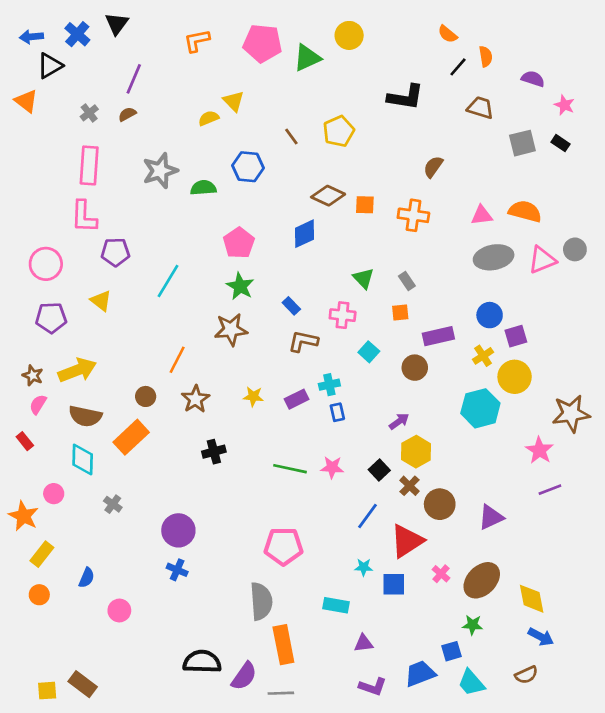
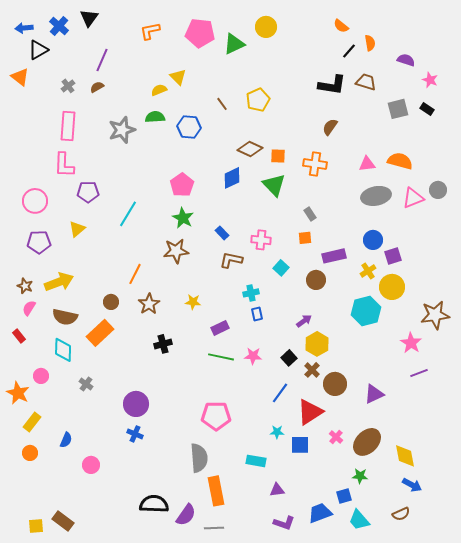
black L-shape: (406, 97) -> (332, 85), moved
green semicircle: (203, 188) -> (155, 117), moved
green triangle: (364, 278) -> (274, 185), moved, size x1.4
yellow triangle: (101, 301) -> (77, 229), turned 42
purple rectangle: (297, 399) -> (220, 328), moved

